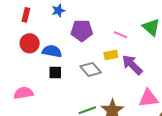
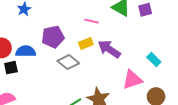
purple pentagon: (82, 31) -> (53, 37), moved
black square: (55, 72) -> (11, 68), moved

